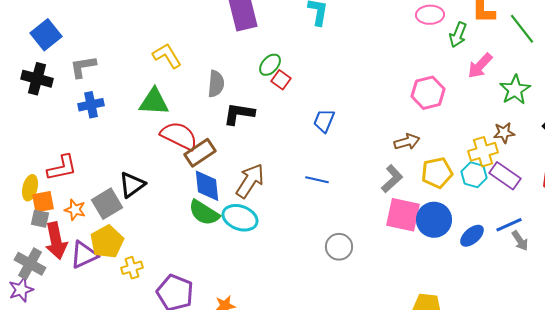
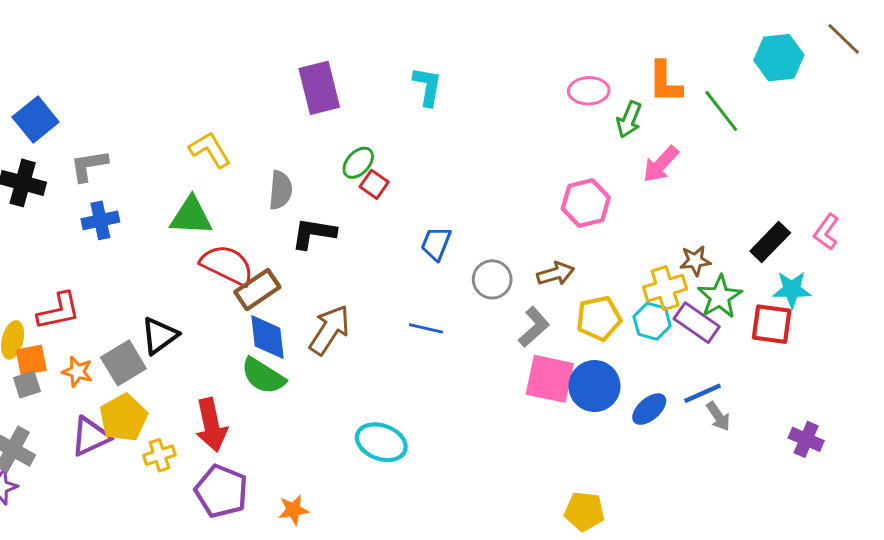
green star: (515, 90) -> (720, 297), moved
cyan ellipse: (240, 218) -> (381, 442), moved
gray square: (40, 219) -> (27, 385), turned -30
red arrow: (56, 241) -> (211, 425), moved
gray circle: (339, 247) -> (492, 279), moved

